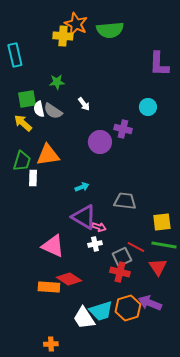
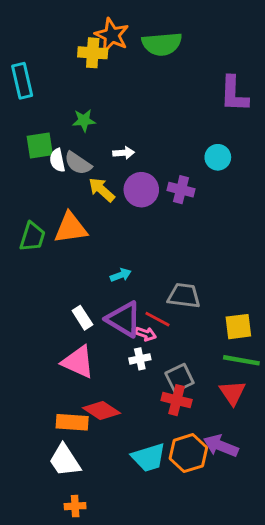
white arrow: (84, 104) -> (124, 153), turned -56
yellow arrow: (23, 123) -> (102, 190), moved
purple circle: (100, 142) -> (141, 190), moved
white rectangle: (33, 178) -> (82, 318), moved, turned -35
red line: (136, 247) -> (157, 319), moved
white trapezoid: (84, 318) -> (65, 460), moved

